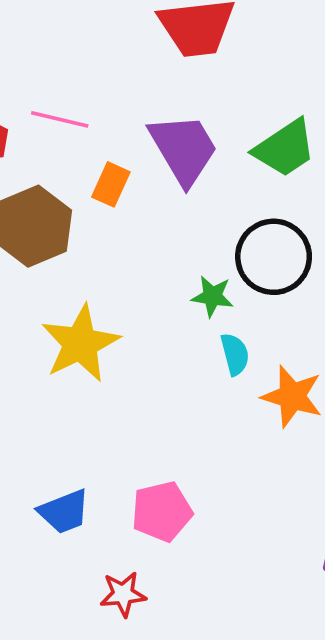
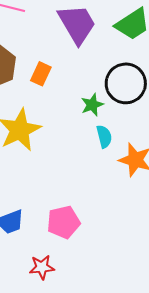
orange rectangle: (111, 184) -> (41, 74), moved
green star: (212, 296) -> (92, 105), turned -30

